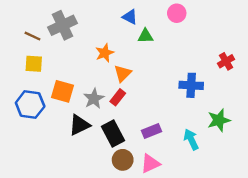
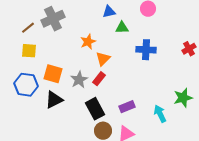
blue triangle: (130, 17) -> (109, 12), turned -40
brown line: (32, 36) -> (28, 28), turned -64
blue cross: (191, 85) -> (146, 50), moved
black triangle: (79, 125) -> (54, 100), moved

